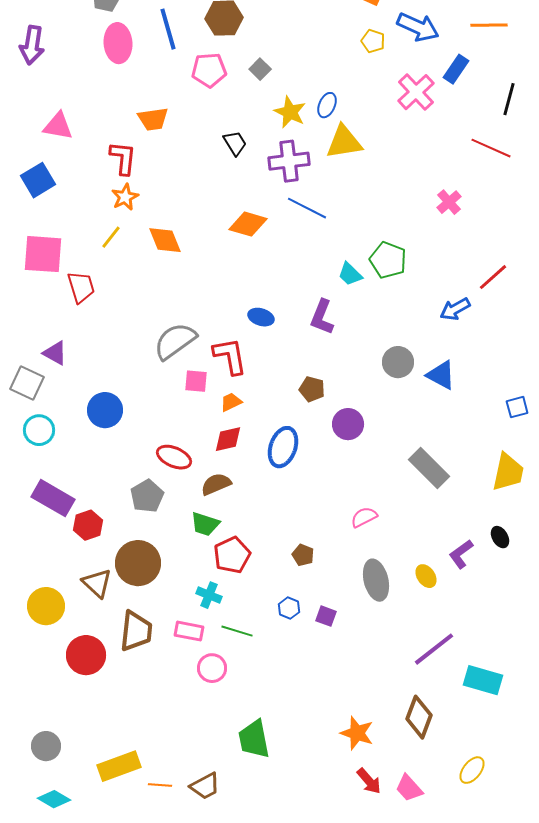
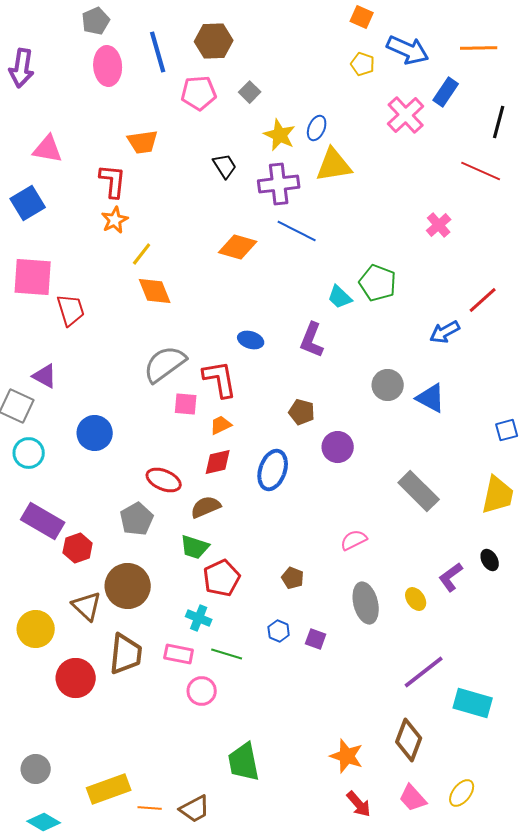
yellow line: (111, 237) -> (142, 254), moved
orange diamond: (165, 240) -> (155, 291), moved
pink trapezoid: (409, 788) -> (413, 798), moved

